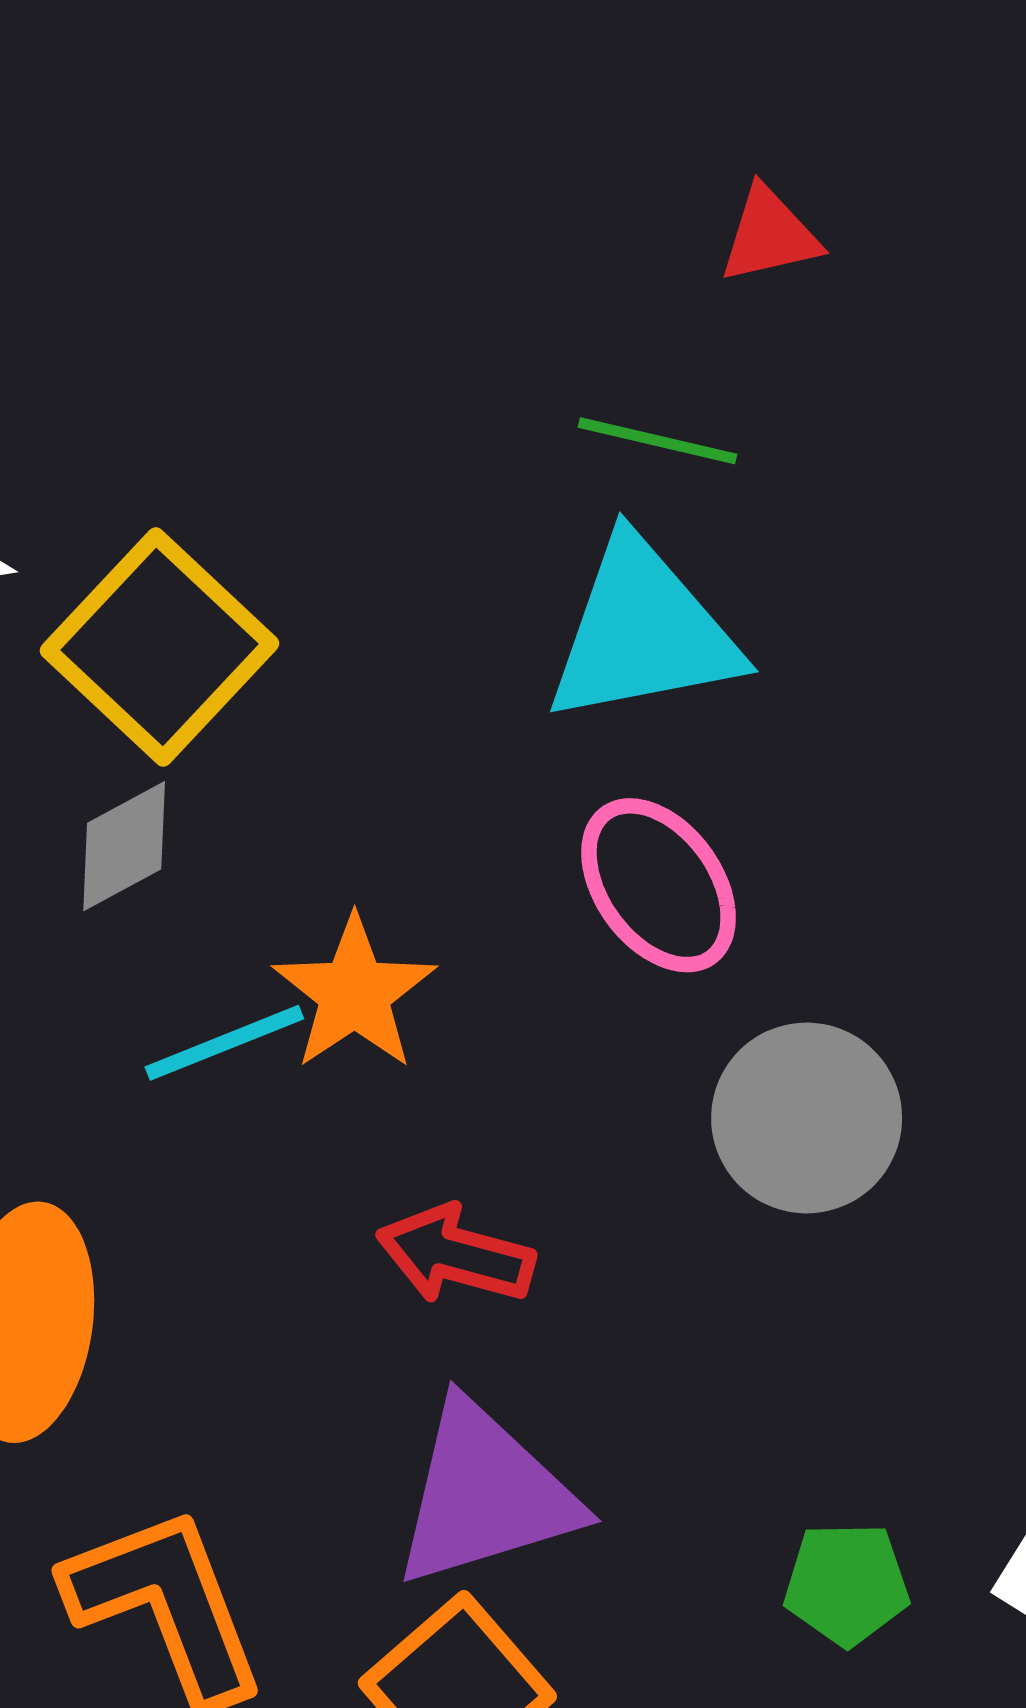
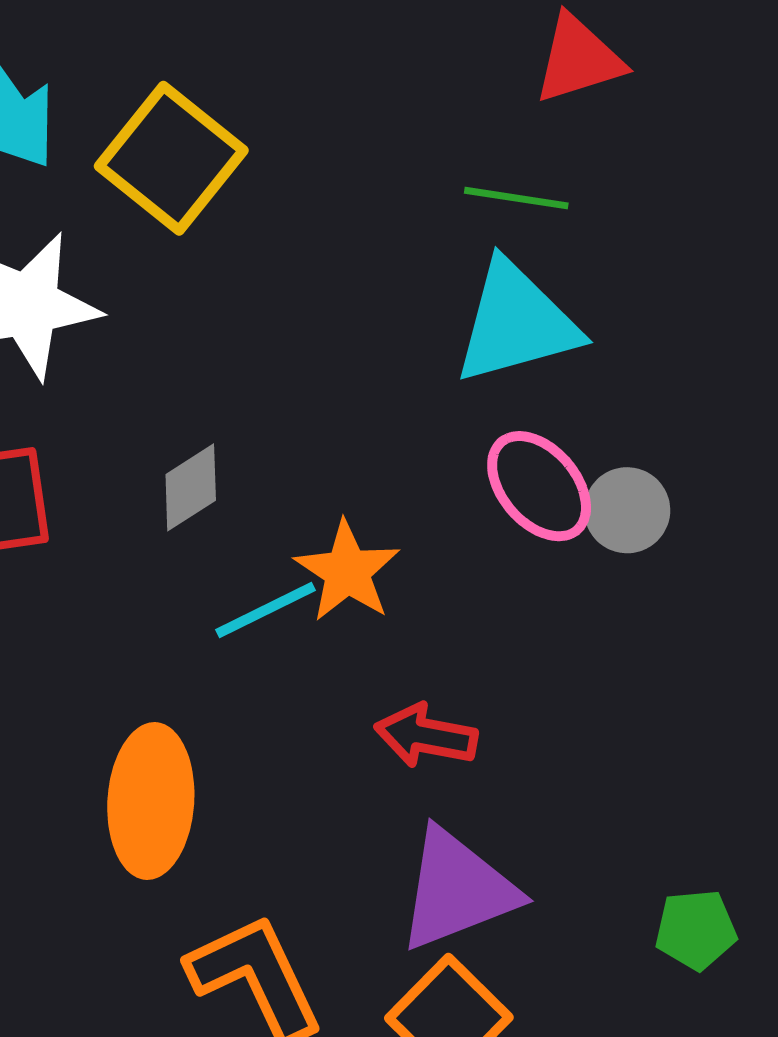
red triangle: (770, 235) -> (579, 59), size x1.4
yellow square: (160, 647) -> (171, 158), moved
gray circle: (807, 1118) -> (627, 510), moved, size x0.7

